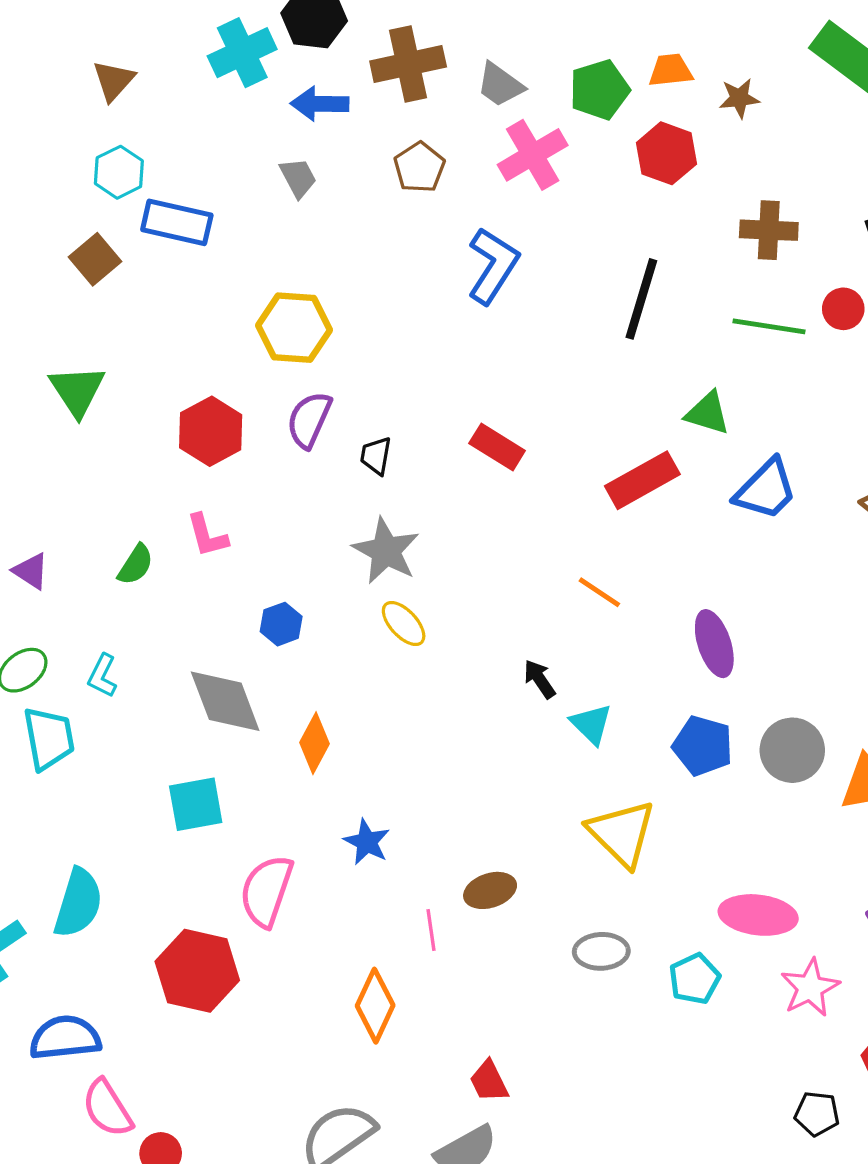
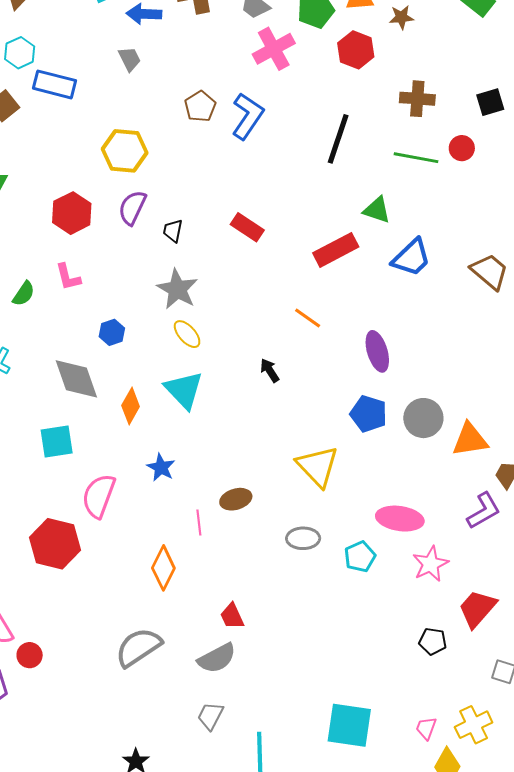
brown pentagon: (419, 167) -> (200, 106), moved
cyan triangle: (591, 724) -> (184, 390), moved, size x1.5

